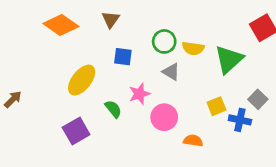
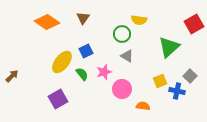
yellow semicircle: (193, 48) -> (139, 20), moved
blue square: (123, 57) -> (86, 51), moved, turned -32
green semicircle: (113, 109) -> (82, 74), moved

